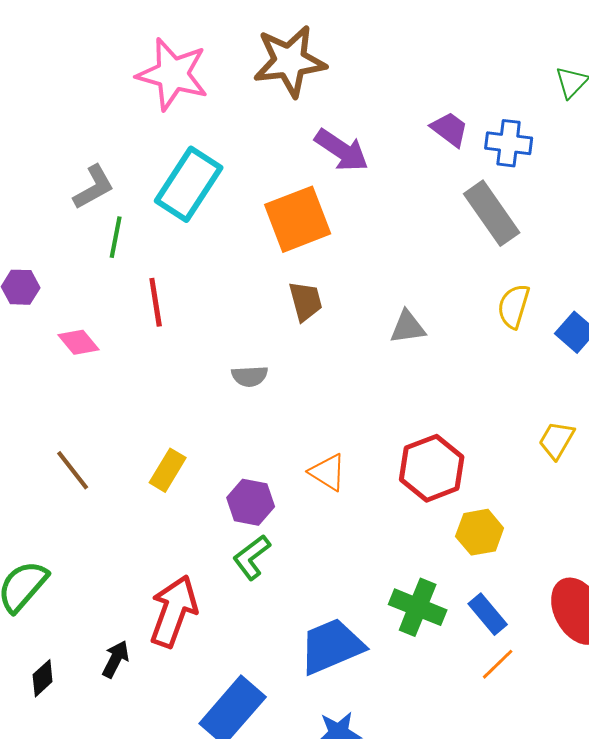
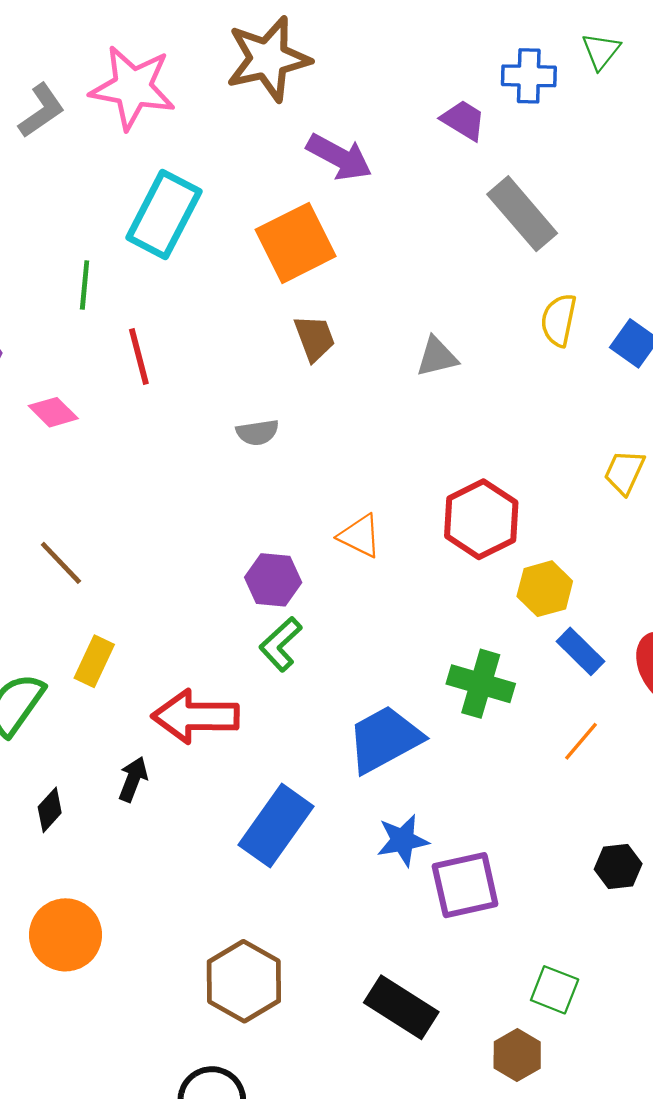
blue cross: (509, 143) -> (529, 76), moved
gray L-shape: (94, 187) -> (41, 111), moved
yellow rectangle: (168, 470) -> (94, 661), moved
red arrow: (174, 611) -> (195, 716), turned -104
blue rectangle: (488, 614) -> (580, 651), moved

